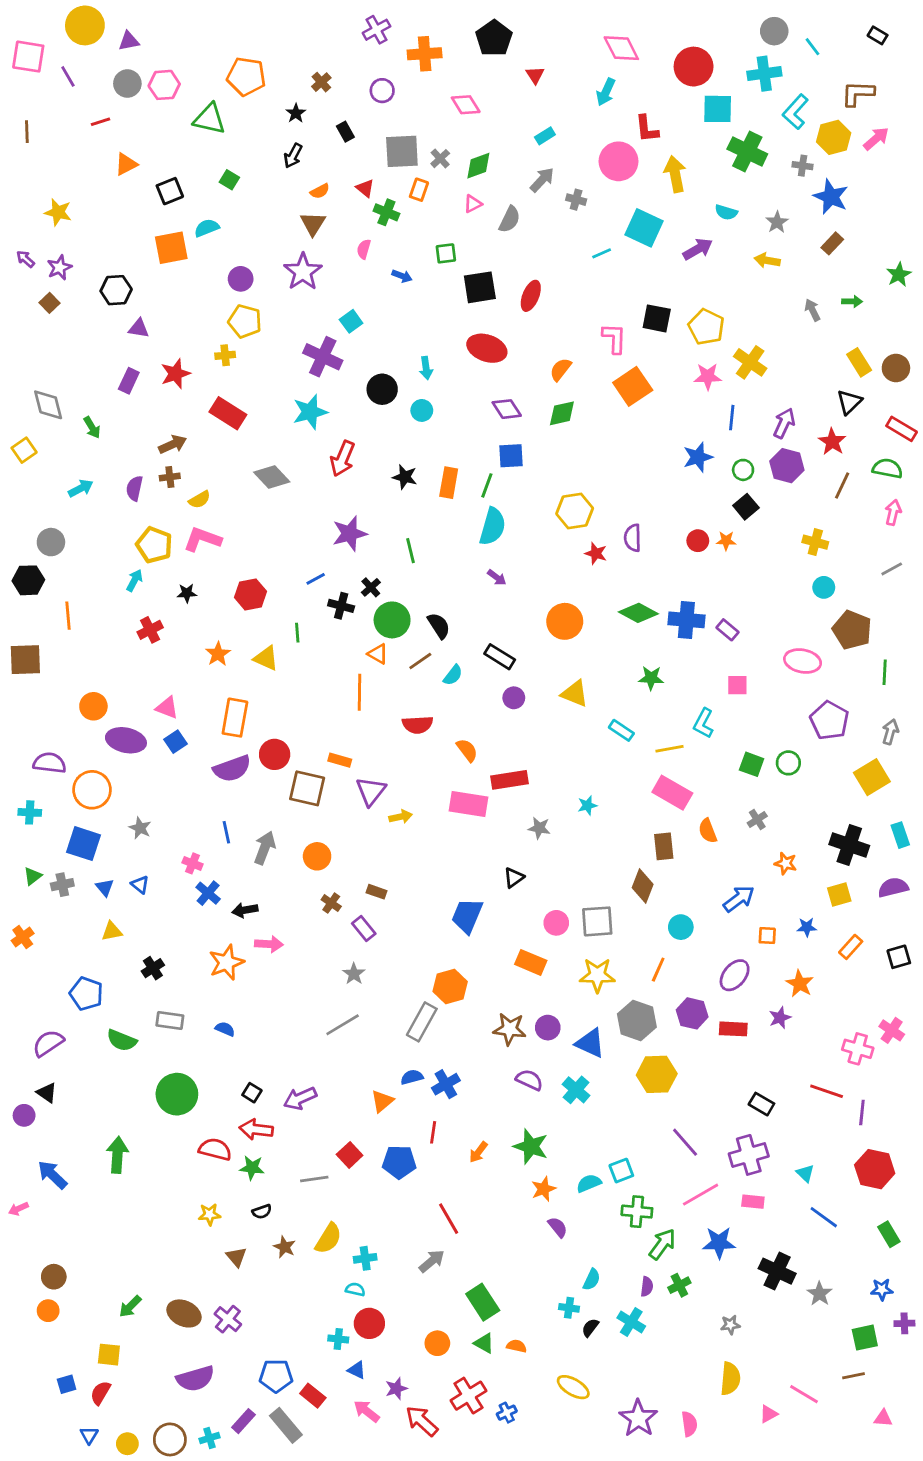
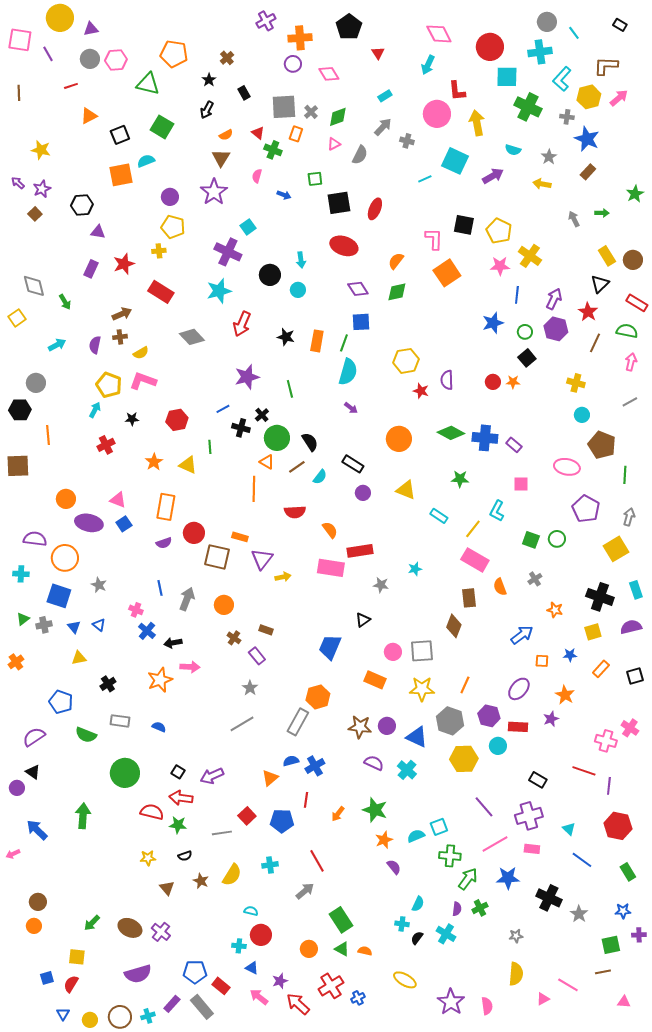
purple circle: (382, 91) -> (293, 64), moved
green square: (229, 180) -> (162, 127), size x1.6
yellow line: (669, 749) -> (473, 529), turned -42
purple semicircle: (232, 769) -> (164, 543), size x0.6
cyan circle: (681, 927) -> (498, 746), moved
cyan cross: (365, 1258) -> (270, 865), moved

